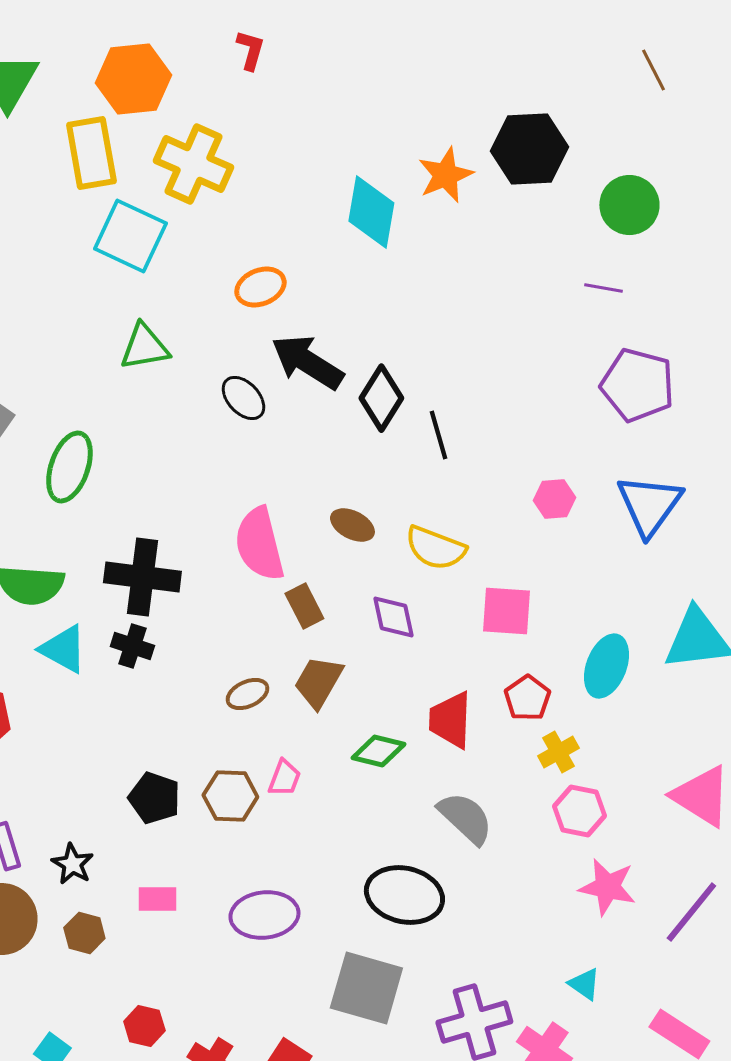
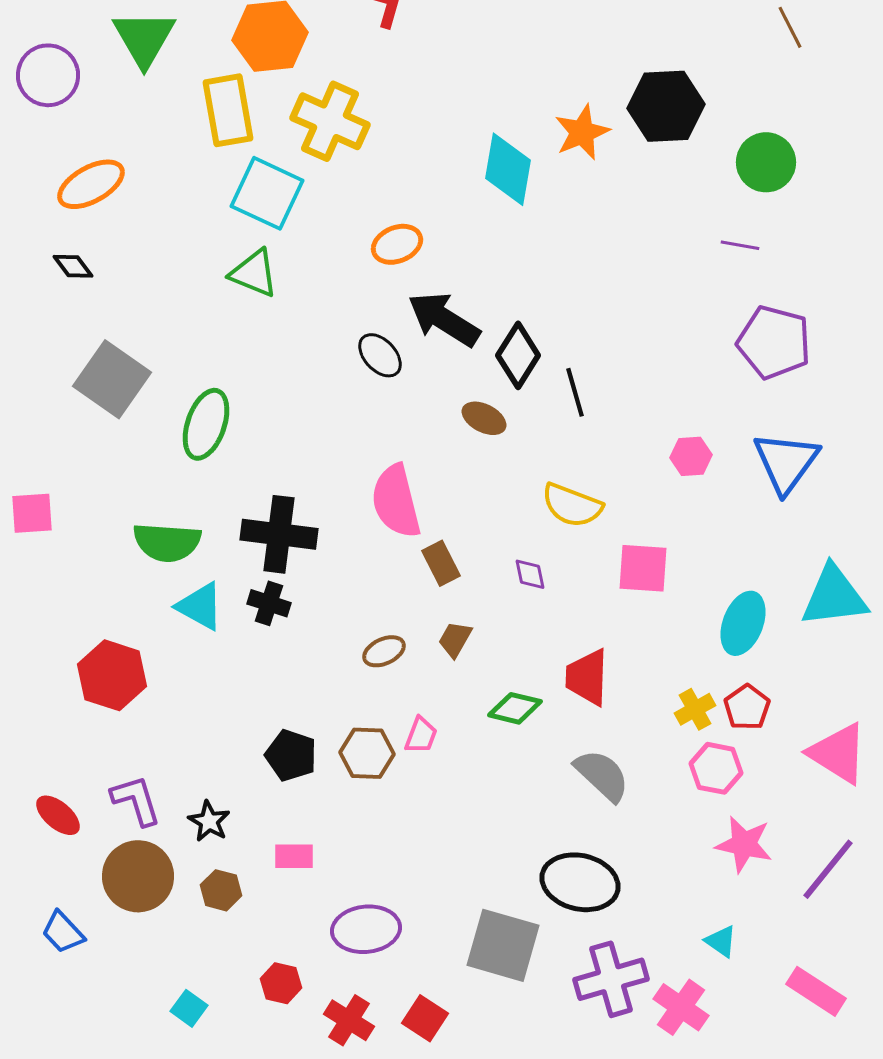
green triangle: (144, 347) -> (254, 273), moved, turned 32
brown ellipse: (352, 525) -> (484, 418), moved
purple diamond: (393, 617) -> (530, 574), size x0.7
brown trapezoid: (318, 682) -> (455, 639), size x0.7
red pentagon: (527, 698) -> (747, 707), moved
black ellipse: (404, 895) -> (580, 882), moved
purple ellipse: (264, 915) -> (366, 929), moved

